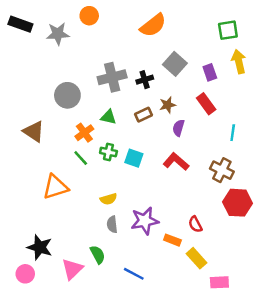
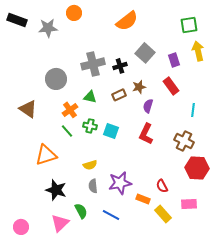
red L-shape: (176, 162) -> (146, 134), turned -105
black star: (40, 247) -> (56, 190), moved
blue line: (134, 274) -> (111, 215), moved
pink rectangle: (219, 282) -> (189, 204), moved

